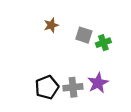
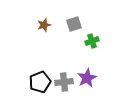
gray square: (84, 35) -> (74, 24), moved, turned -35

